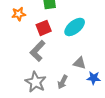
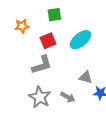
gray L-shape: (38, 51) -> (42, 65), turned -150
gray arrow: (63, 82) -> (68, 97), turned -88

